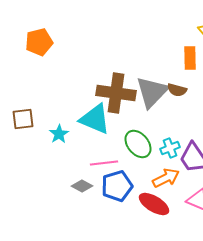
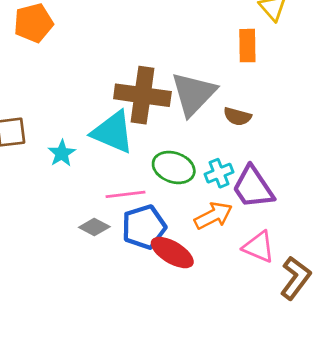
brown semicircle: (177, 90) -> (237, 116), moved
green ellipse: (138, 144) -> (174, 167), turned -32
red ellipse: (154, 204) -> (172, 252), moved

